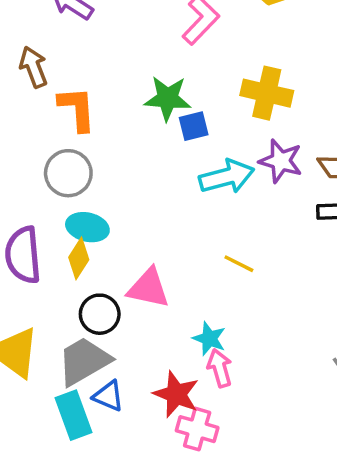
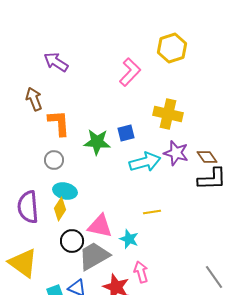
green star: (168, 98) -> (97, 142), moved
gray circle: (68, 173) -> (54, 160), size x0.7
yellow line: (239, 264) -> (152, 212), turned -36
cyan star: (209, 339) -> (129, 239), moved
gray trapezoid: (84, 361) -> (94, 256), moved

